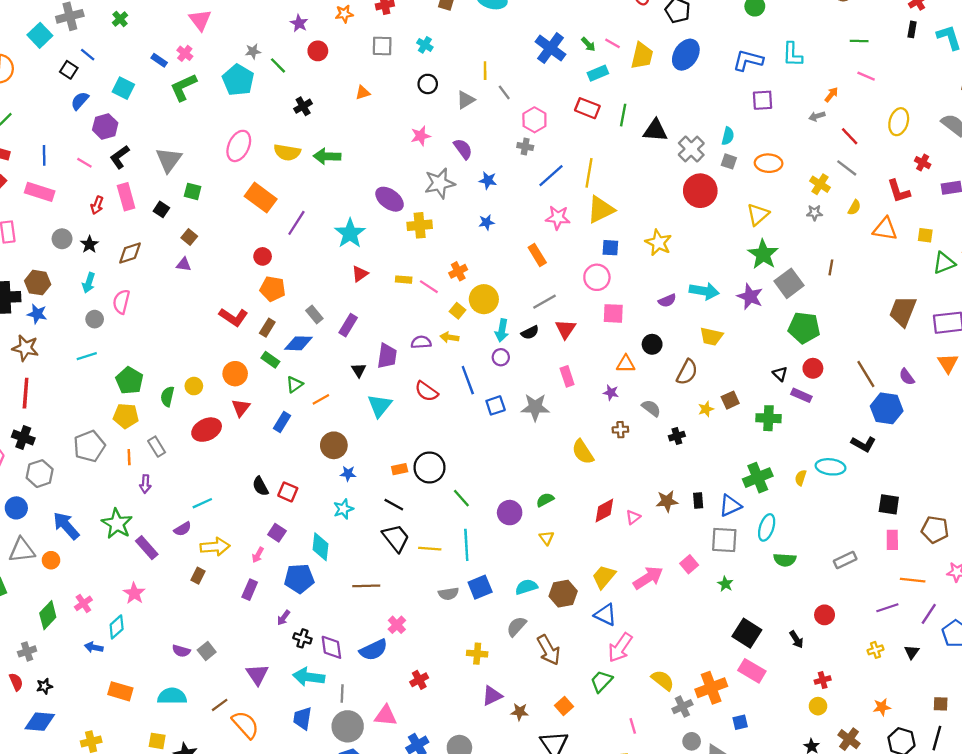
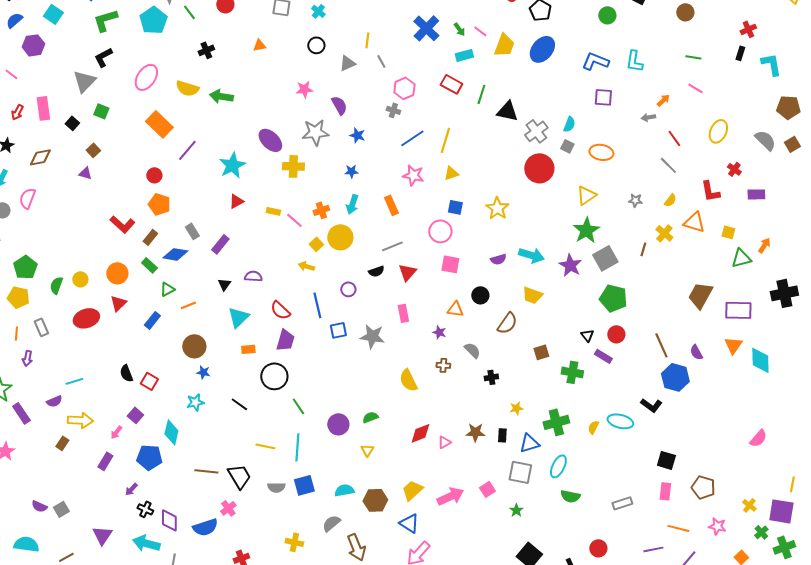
black L-shape: (120, 157) -> (103, 57), moved
yellow cross: (820, 184) -> (664, 233), moved
yellow triangle: (601, 210) -> (451, 173), size x0.6
cyan arrow: (502, 330) -> (352, 204), moved
purple semicircle: (421, 342) -> (253, 276), moved
purple trapezoid: (387, 356) -> (285, 340), moved
yellow star: (706, 409) -> (516, 408), moved
orange rectangle: (400, 469) -> (248, 349), moved
black trapezoid: (396, 538) -> (239, 476), moved

